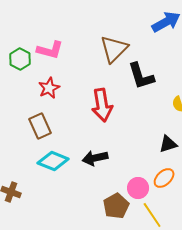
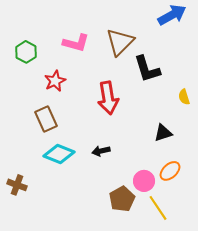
pink L-shape: (50, 50) -> (76, 43), moved
black triangle: (168, 144) -> (163, 133), moved
black arrow: (95, 158) -> (101, 151), size x0.7

